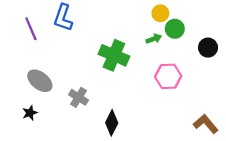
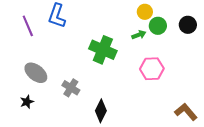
black circle: (208, 48) -> (188, 25), moved

